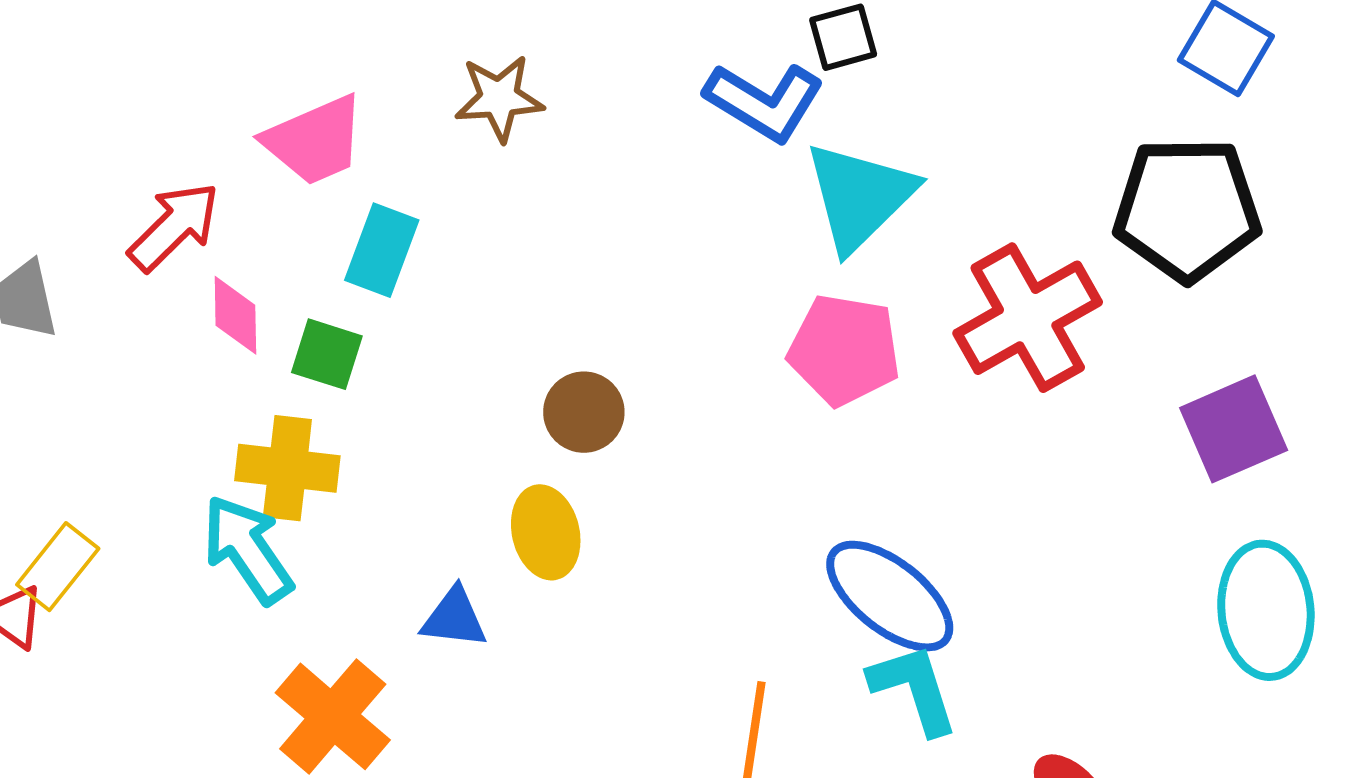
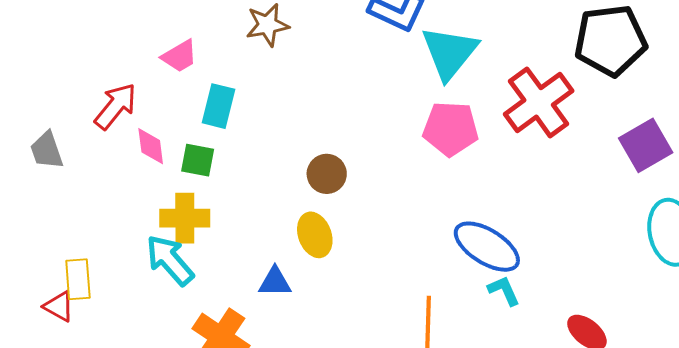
pink trapezoid: (315, 140) -> (179, 56), size x0.7
yellow rectangle: (58, 567) -> (78, 279), turned -36
cyan L-shape: (914, 689) -> (504, 291), size x0.7

